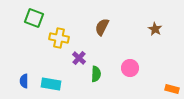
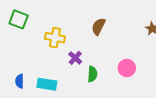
green square: (34, 18) -> (19, 19), moved

